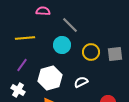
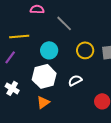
cyan circle: (62, 45) -> (49, 50), moved
purple line: (22, 65) -> (10, 57), moved

